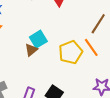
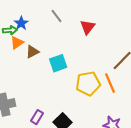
brown triangle: (31, 50) -> (32, 52), moved

